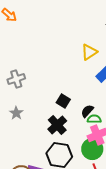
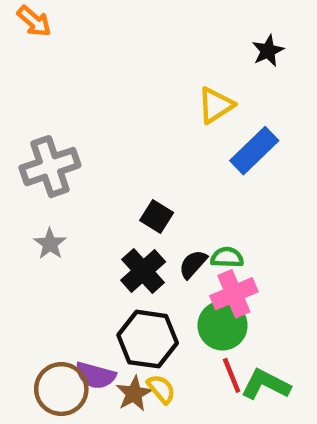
gray cross: (16, 79) -> (50, 167), size x1.4
black semicircle: (87, 111) -> (193, 264), moved

